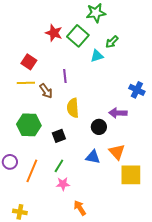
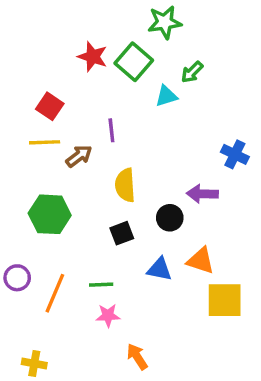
brown arrow: (46, 91) -> (79, 156), turned -91
black square: (59, 136) -> (122, 233), moved
orange triangle: (117, 152) -> (201, 261), turned -30
green line: (59, 166) -> (101, 285), turned 56

